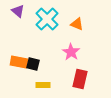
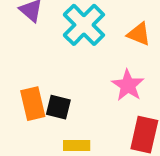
orange rectangle: (19, 62) -> (33, 104), turned 66

